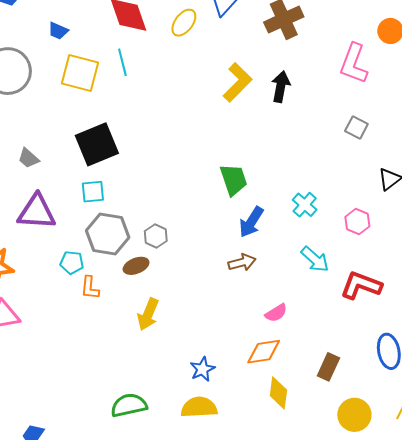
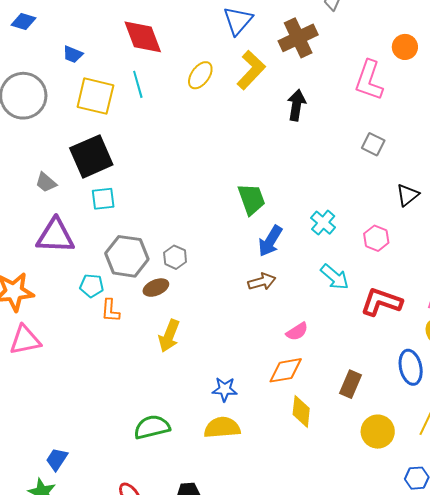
yellow ellipse: (184, 23) -> (200, 75), moved
yellow L-shape: (237, 82) -> (251, 70), moved
black square: (97, 144) -> (91, 156), moved
cyan square: (93, 192) -> (103, 199), moved
blue star: (202, 369) -> (225, 389), turned 30

